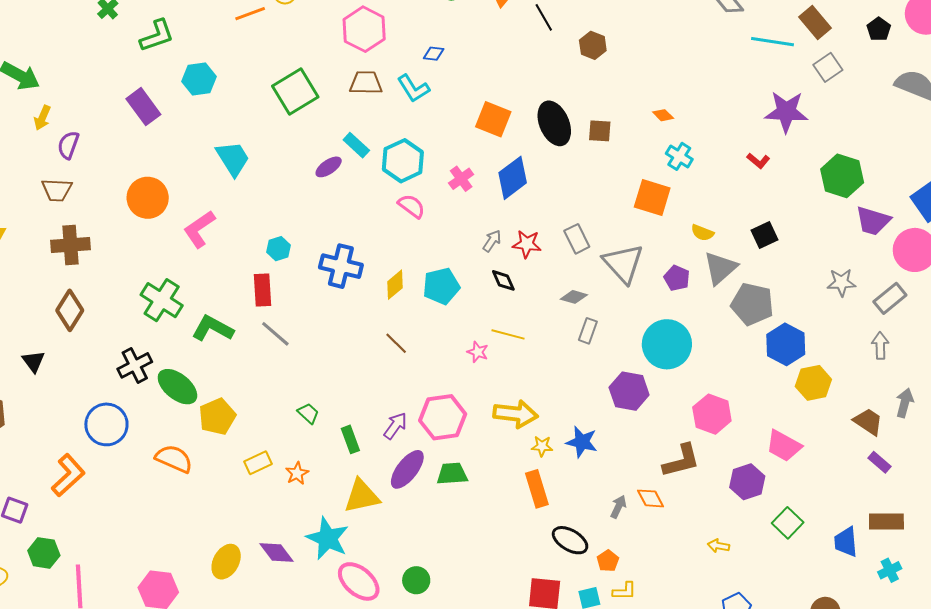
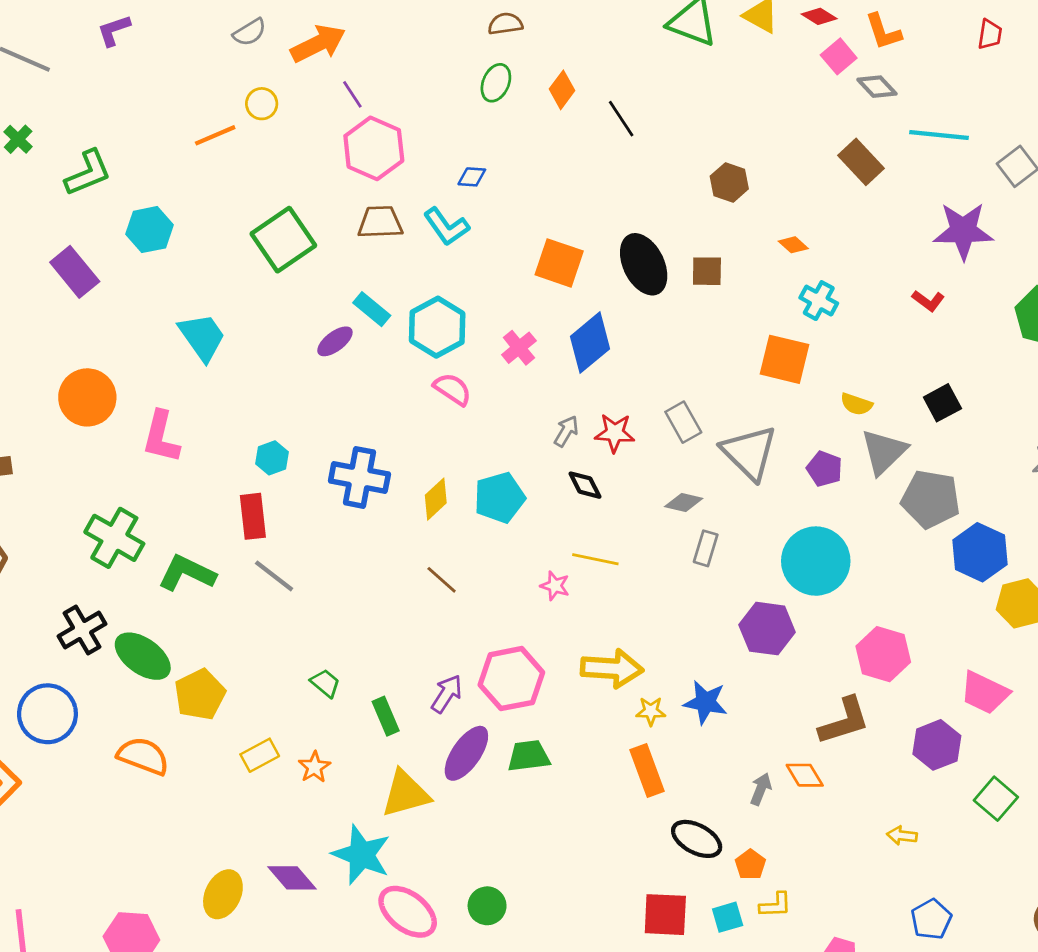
brown rectangle: (815, 23) -> (861, 162), moved
brown hexagon: (593, 45) -> (729, 182), moved
pink L-shape: (199, 229) -> (161, 437), turned -39

